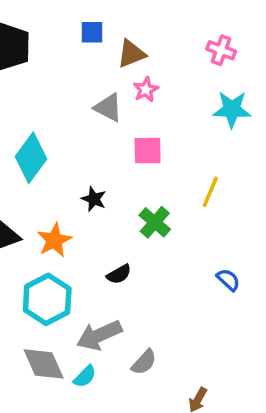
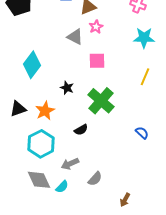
yellow line: (210, 192) -> (145, 77), moved
green cross: (155, 222) -> (101, 101), size x1.5
gray arrow: (99, 335) -> (70, 164), size x0.7

